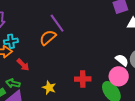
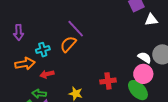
cyan cross: (11, 41) -> (43, 50), moved
red arrow: (23, 65) -> (47, 74), turned 128

